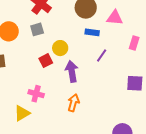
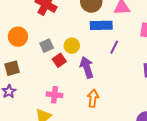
gray square: (37, 29) -> (47, 46), moved
blue rectangle: (92, 32) -> (101, 25), size x1.5

